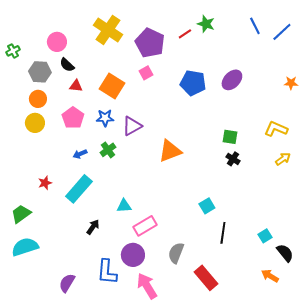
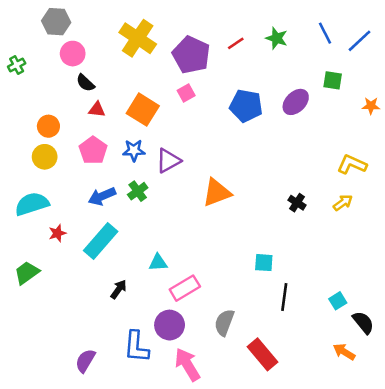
green star: (206, 24) -> (277, 38), moved
gray hexagon: (40, 72) -> (56, 22), moved
green square: (230, 137) -> (333, 80), moved
blue arrow: (80, 154) -> (102, 196), size x1.5
yellow arrow: (283, 159) -> (343, 203), moved
cyan square: (207, 206) -> (264, 263), turned 35
cyan semicircle: (25, 247) -> (32, 204), moved

